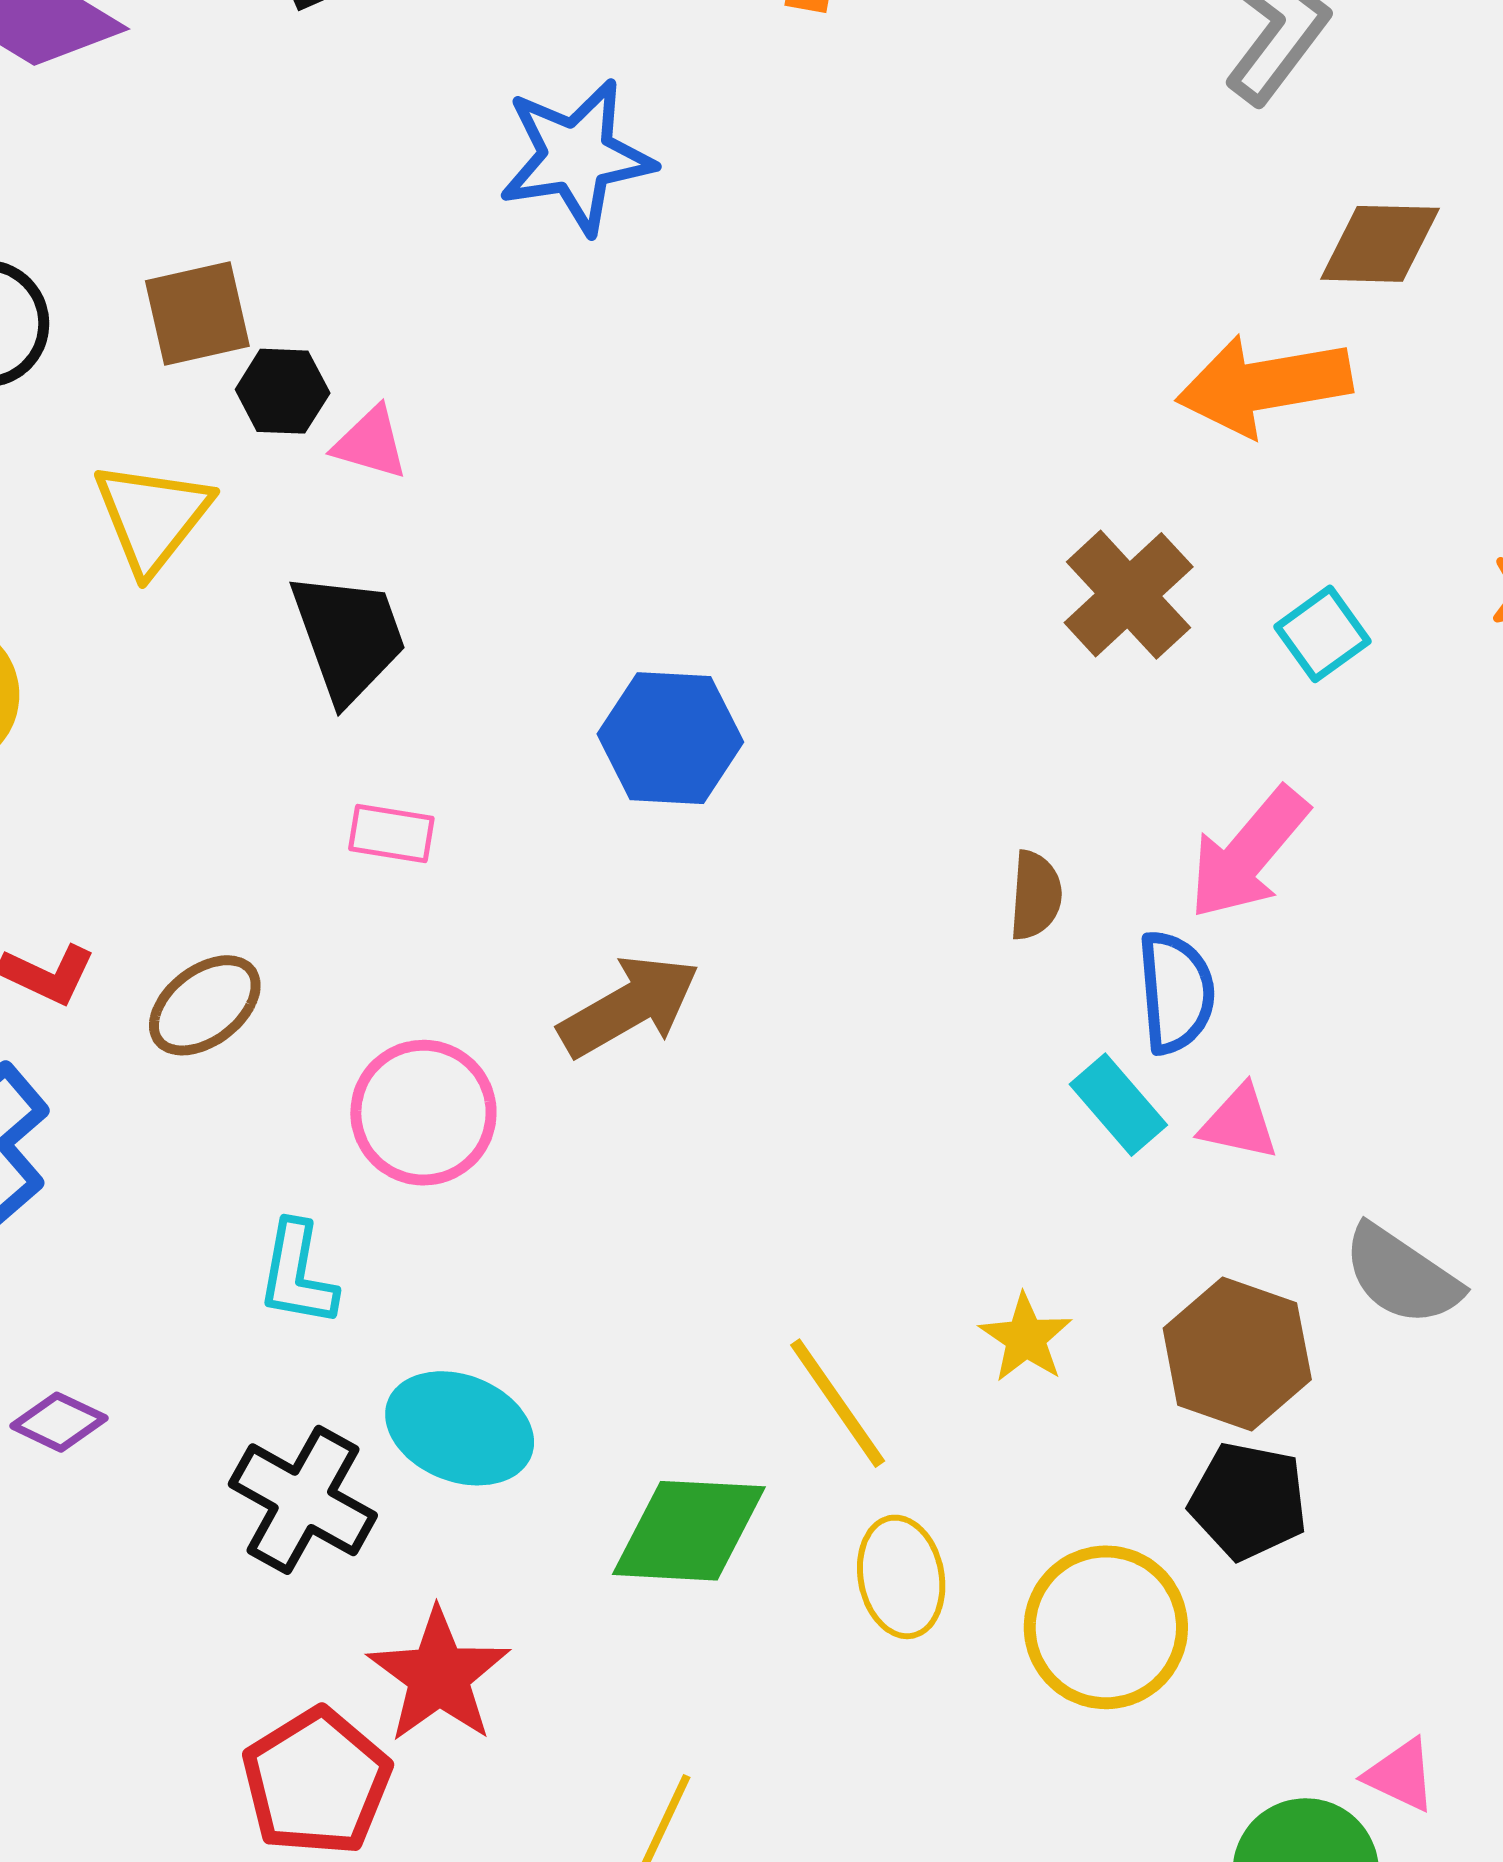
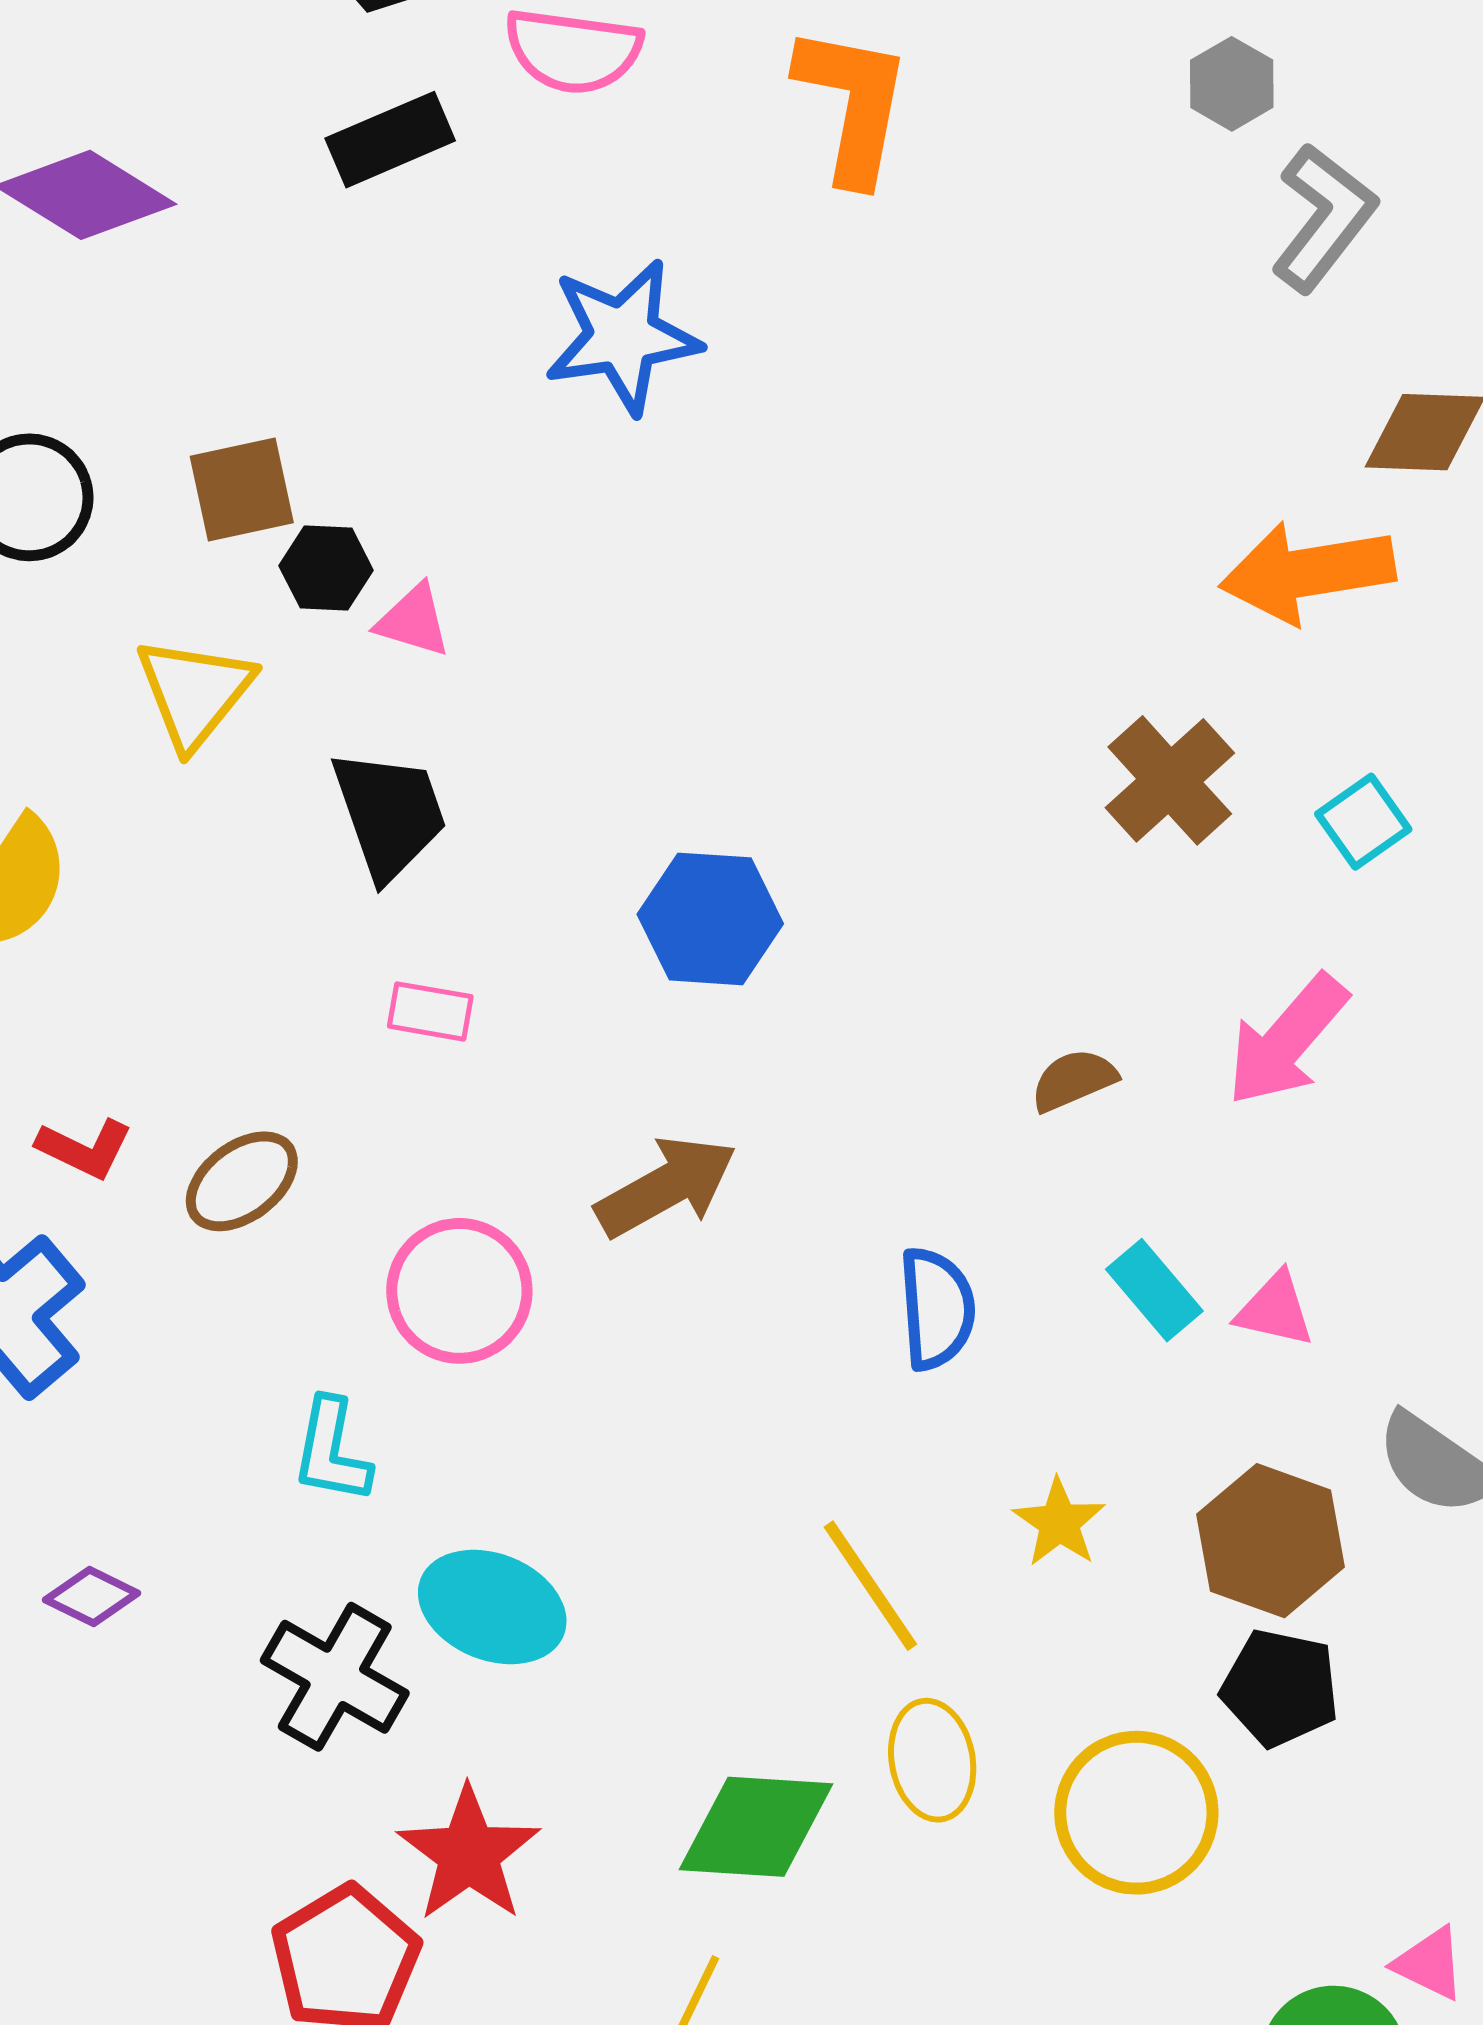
brown semicircle: (1036, 895) -> (1074, 1080), turned -118
blue semicircle: (1176, 992) -> (937, 1309), moved
green diamond: (689, 1531) -> (756, 1827), moved

